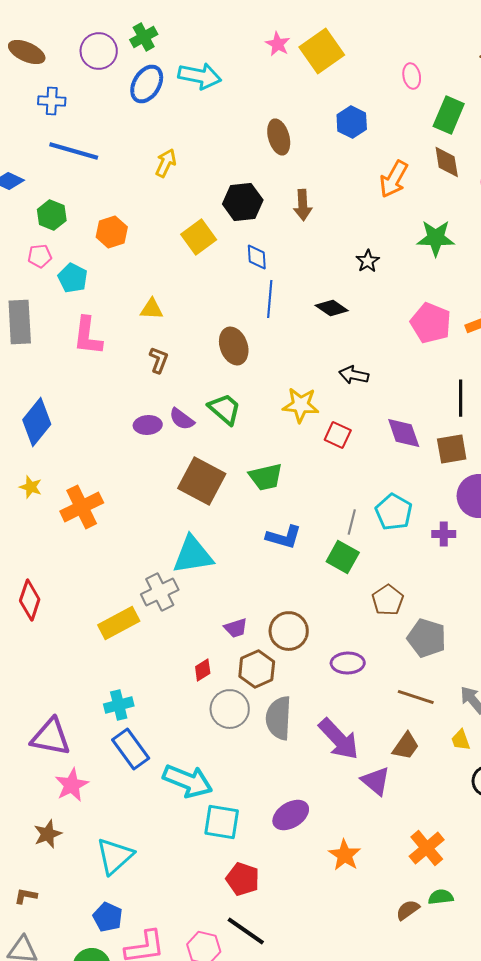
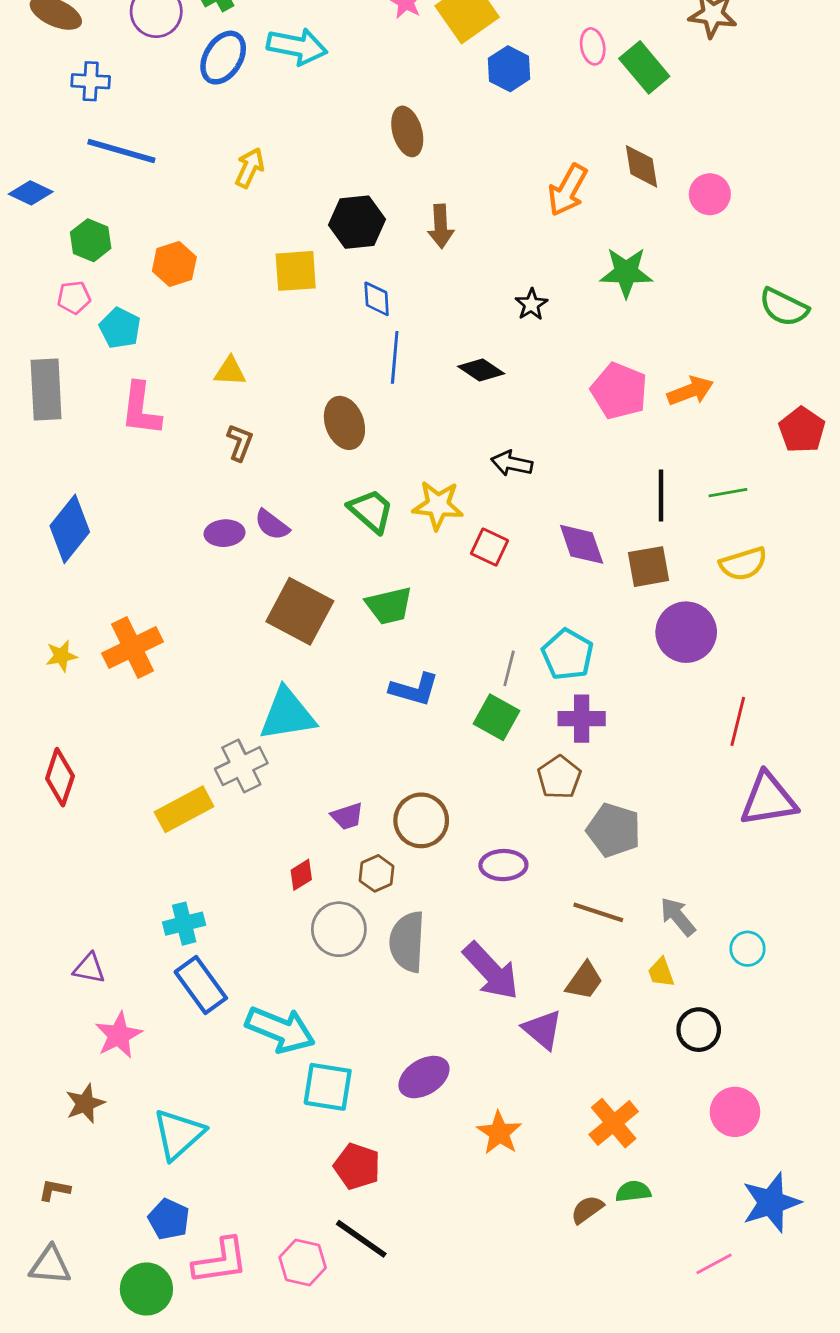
green rectangle: (449, 115) -> (644, 67), moved, turned -63
blue hexagon: (352, 122) -> (509, 69), moved
yellow square: (199, 237) -> (296, 271), turned 32
green trapezoid: (225, 409) -> (371, 511), moved
yellow star: (31, 487) -> (61, 656), moved, turned -30
purple cross: (444, 534) -> (582, 719), moved, size x1.4
brown hexagon: (257, 669) -> (377, 873), size x0.7
purple triangle: (51, 737) -> (89, 968), size x0.6

